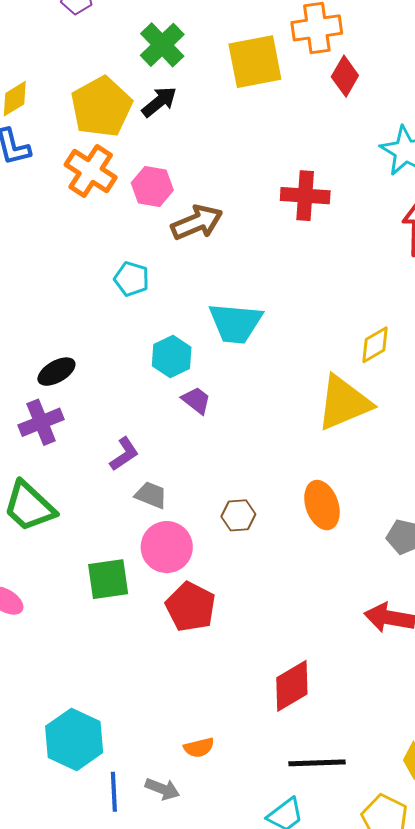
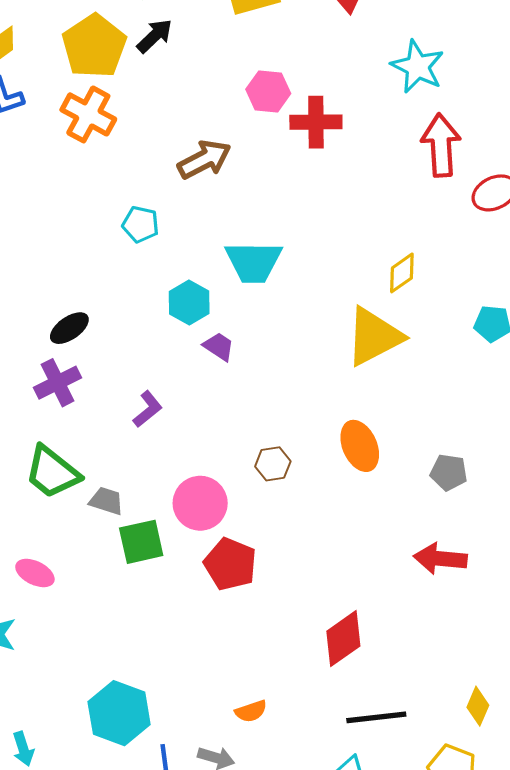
pink hexagon: (152, 187) -> (268, 91), moved
gray trapezoid: (151, 495) -> (106, 501), moved

